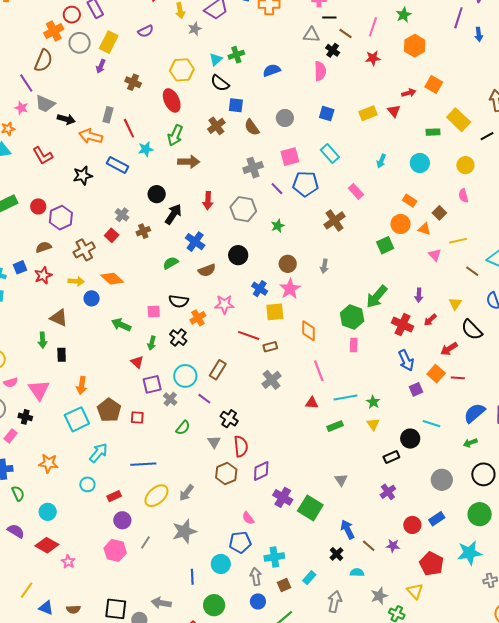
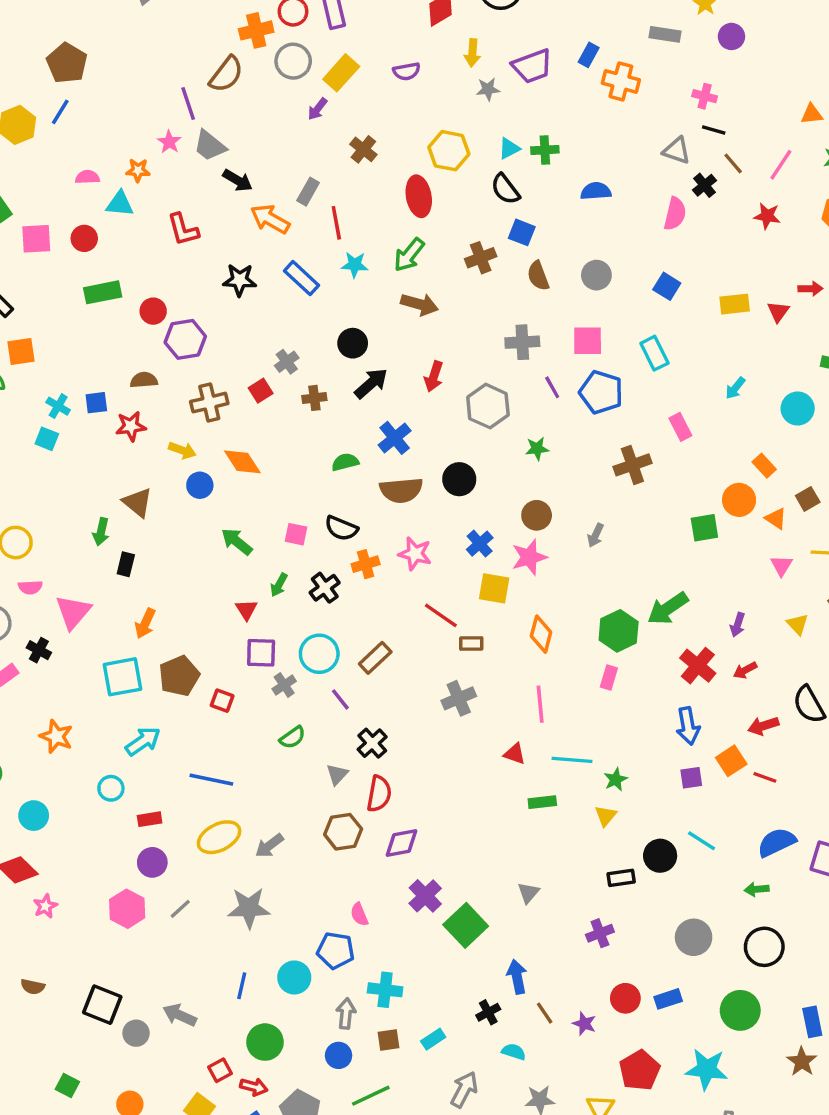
brown semicircle: (207, 270) -> (401, 490), size x1.4
yellow triangle: (455, 304) -> (798, 624), moved, turned -32

